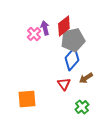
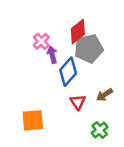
purple arrow: (45, 28) -> (52, 55), moved
blue diamond: (72, 59) -> (68, 72), moved

